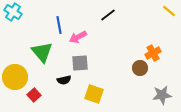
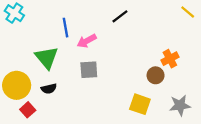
black semicircle: (64, 80) -> (49, 89), moved
yellow square: (94, 94) -> (140, 104), moved
red square: (34, 95) -> (28, 110), moved

